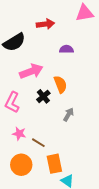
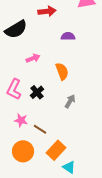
pink arrow: (31, 71) -> (33, 58), size x0.6
black cross: (43, 96) -> (37, 92), moved
orange rectangle: (54, 164) -> (56, 150), turned 54

